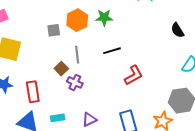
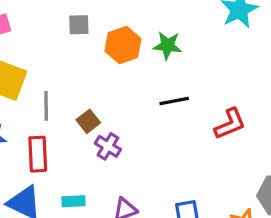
gray square: (54, 30) -> (79, 25), moved
gray line: (77, 55) -> (46, 106), moved
red L-shape: (133, 75) -> (230, 124), moved

